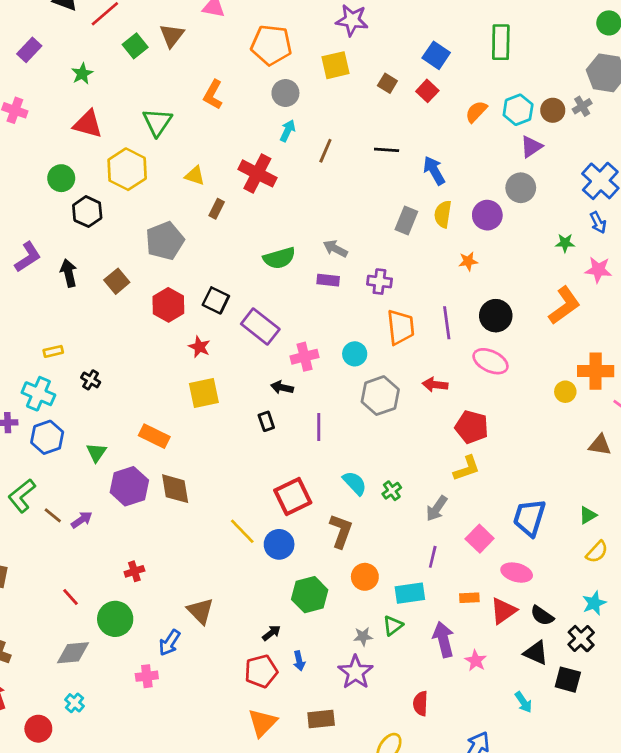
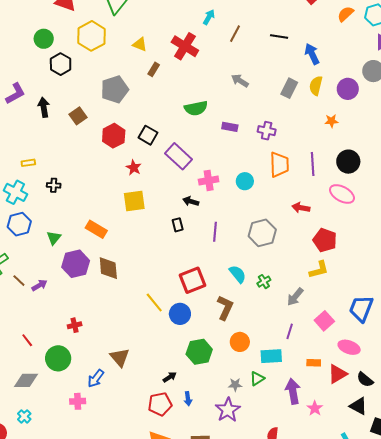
gray arrow: (335, 249) -> (240, 81), moved
black cross: (91, 380) -> (54, 185), turned -32
gray hexagon: (380, 396) -> (262, 233), moved

